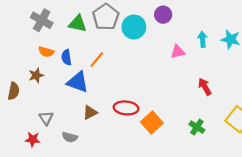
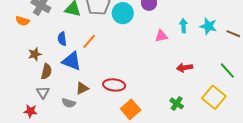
orange semicircle: (46, 52) -> (23, 21), moved
red arrow: (205, 87) -> (185, 68), turned -70
brown semicircle: (14, 91) -> (46, 71), moved
orange square: (152, 123) -> (131, 109), moved
gray semicircle: (70, 137) -> (69, 103), moved

